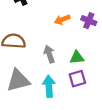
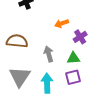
purple cross: (89, 21) -> (80, 37), moved, turned 32
gray triangle: (18, 80) -> (20, 77), turned -45

